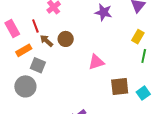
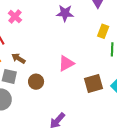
brown circle: (66, 39) -> (36, 82), moved
brown arrow: (46, 41) -> (18, 58), moved

